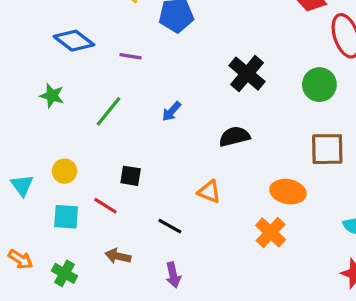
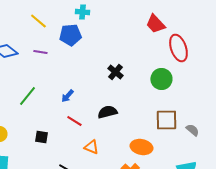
purple line: (131, 56) -> (40, 52), moved
black cross: (247, 74) -> (115, 72), size x0.7
red line: (105, 206) -> (74, 121), moved

